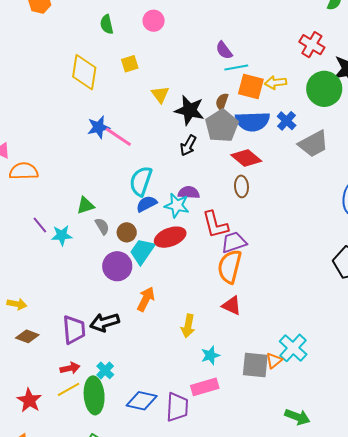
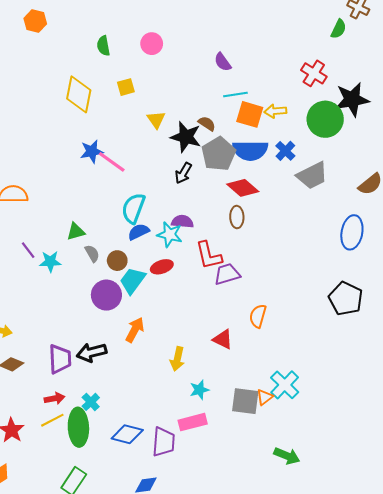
purple semicircle: (224, 50) -> (223, 62), moved
brown semicircle: (222, 102) -> (207, 124), moved, turned 102
red ellipse: (170, 237) -> (162, 267), size x0.7
orange semicircle: (230, 267) -> (258, 316), moved, size x0.7

